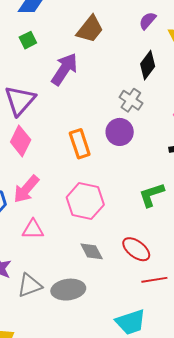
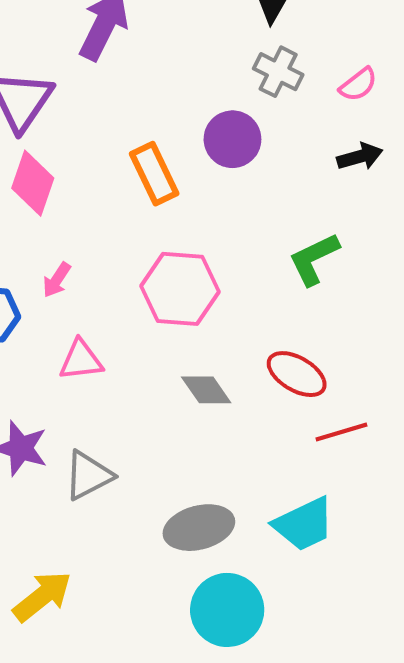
gray cross: (131, 100) -> (278, 72), moved
pink arrow: (26, 189) -> (57, 280), size x0.6
gray ellipse: (68, 290) -> (199, 528), moved

